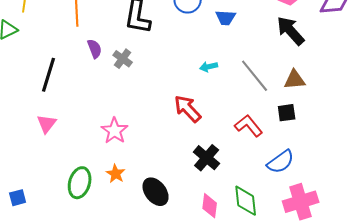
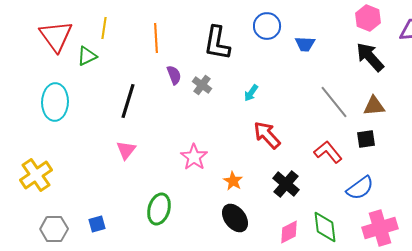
cyan arrow: (209, 67) -> (251, 93), moved, turned -42
orange star: (116, 174) -> (233, 181), moved
pink diamond: (210, 206) -> (289, 232), turned 55

